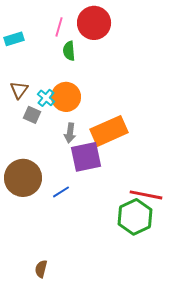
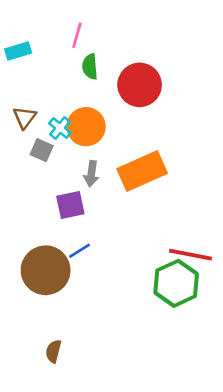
red circle: (94, 23) -> (140, 85), moved
purple square: (86, 157) -> (70, 205), moved, size x0.7
brown circle: (23, 178) -> (46, 270), moved

